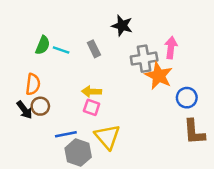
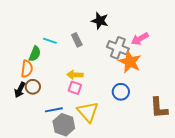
green semicircle: (43, 45) -> (35, 54), moved
pink arrow: (171, 48) -> (140, 39), turned -126
gray cross: (144, 59) -> (118, 48), turned 30
blue circle: (187, 98) -> (121, 92), moved
black arrow: (24, 110) -> (20, 90), turned 63

